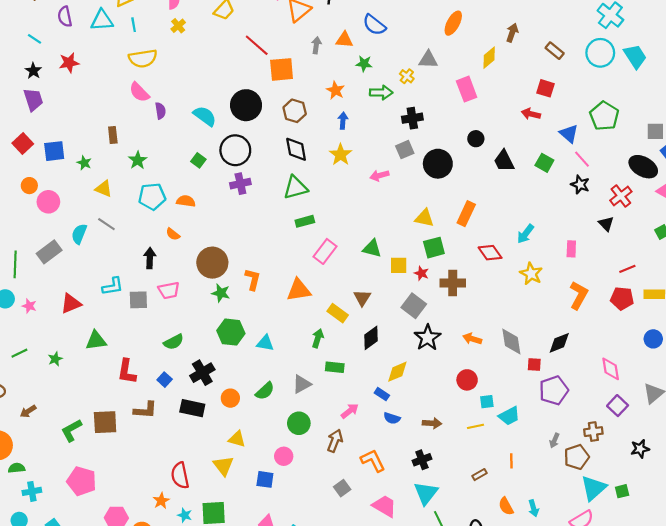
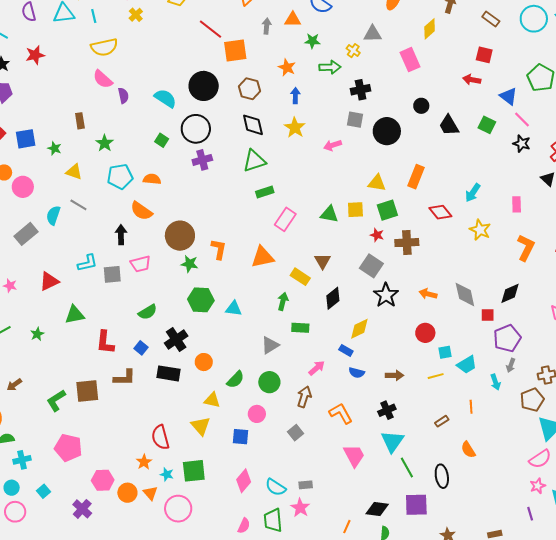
gray square: (405, 150) -> (355, 120), turned 36
orange semicircle: (173, 234) -> (141, 211), size x1.6
yellow square: (399, 265) -> (355, 210), moved
green semicircle: (265, 391) -> (235, 380), moved
gray arrow: (554, 440) -> (511, 365), moved
gray square: (342, 488) -> (296, 433), moved
pink trapezoid: (385, 506) -> (354, 456), turned 35
cyan arrow: (534, 508) -> (495, 382), moved

